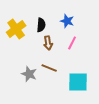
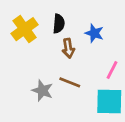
blue star: (67, 21) -> (94, 33), moved
pink line: (72, 43) -> (112, 70), moved

